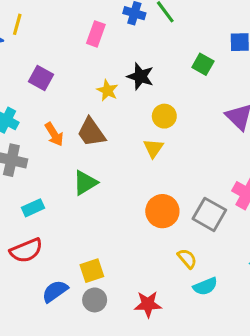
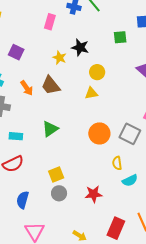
green square: (203, 64) -> (120, 37), turned -32
yellow triangle: (153, 148) -> (91, 93), turned 48
green triangle: (85, 183) -> (50, 129), moved
cyan rectangle: (33, 208) -> (16, 136), turned 32
yellow semicircle: (187, 259) -> (117, 163), turned -144
blue semicircle: (55, 291) -> (23, 200), moved, turned -36

